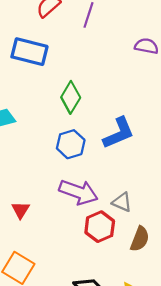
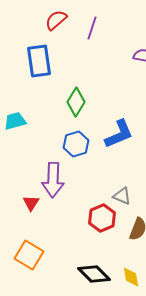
blue rectangle: (29, 52) -> (39, 61), turned 68
purple arrow: (78, 192) -> (53, 180), moved, turned 72

